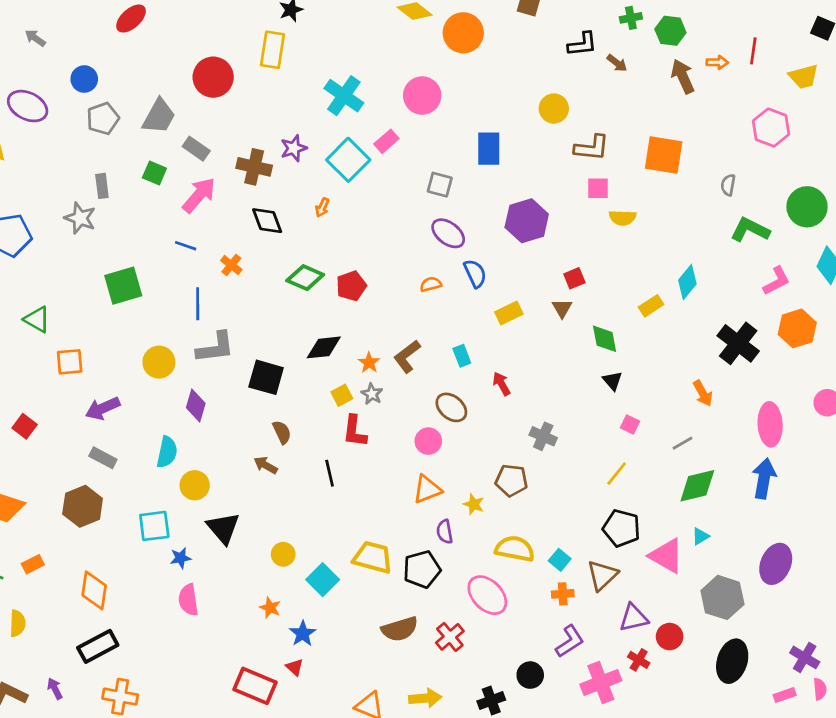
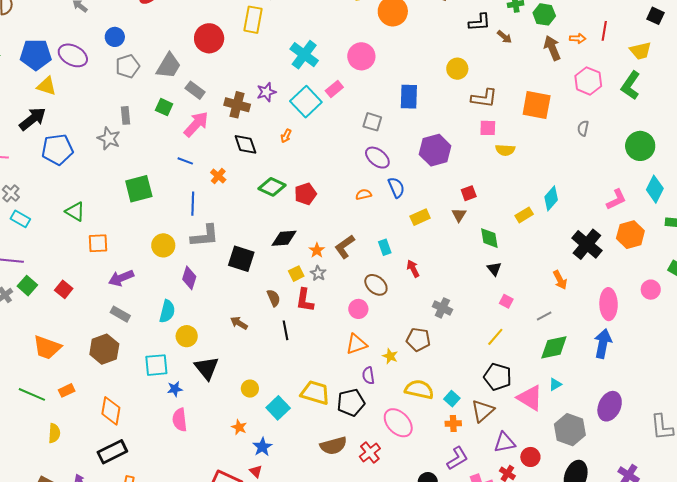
pink hexagon: (771, 128) -> (588, 81), moved
green L-shape: (750, 230) -> (631, 85), moved, turned -84
brown semicircle: (282, 432) -> (274, 298), moved

